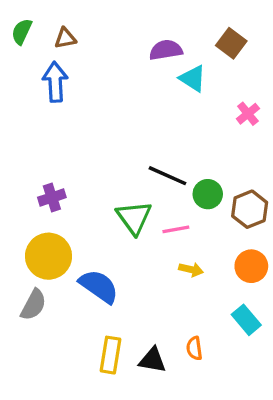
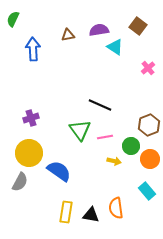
brown triangle: (65, 38) -> (68, 35), moved
green circle: (208, 194) -> (131, 146), moved
orange semicircle: (194, 348) -> (116, 208), size x1.5

